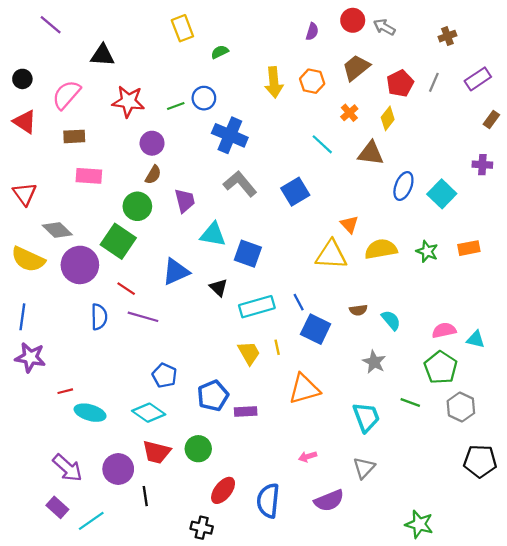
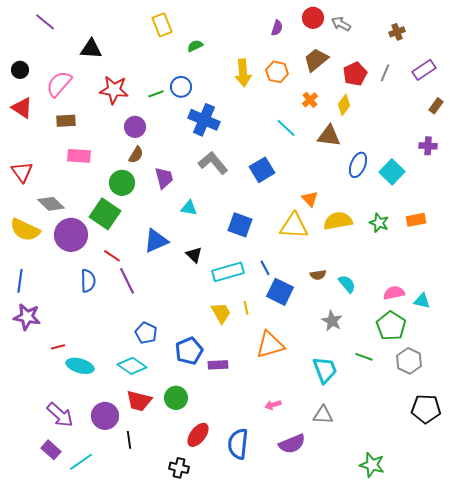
cyan triangle: (213, 234) -> (189, 208), size x0.7
blue square: (248, 254) -> (240, 225), moved
purple line: (143, 317) -> (127, 281), turned 48
gray triangle: (364, 468) -> (323, 415), turned 50

